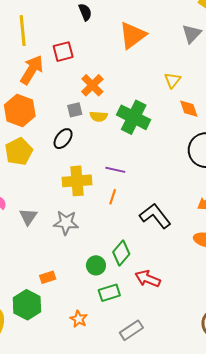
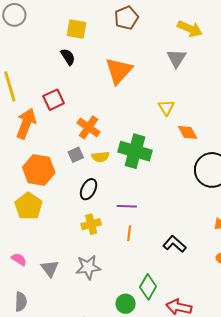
orange hexagon: (20, 111) -> (39, 170), moved
black ellipse: (63, 139) -> (89, 189), moved
yellow cross: (77, 181) -> (91, 224), size x0.7
black L-shape: (155, 216) -> (175, 244), size x0.7

